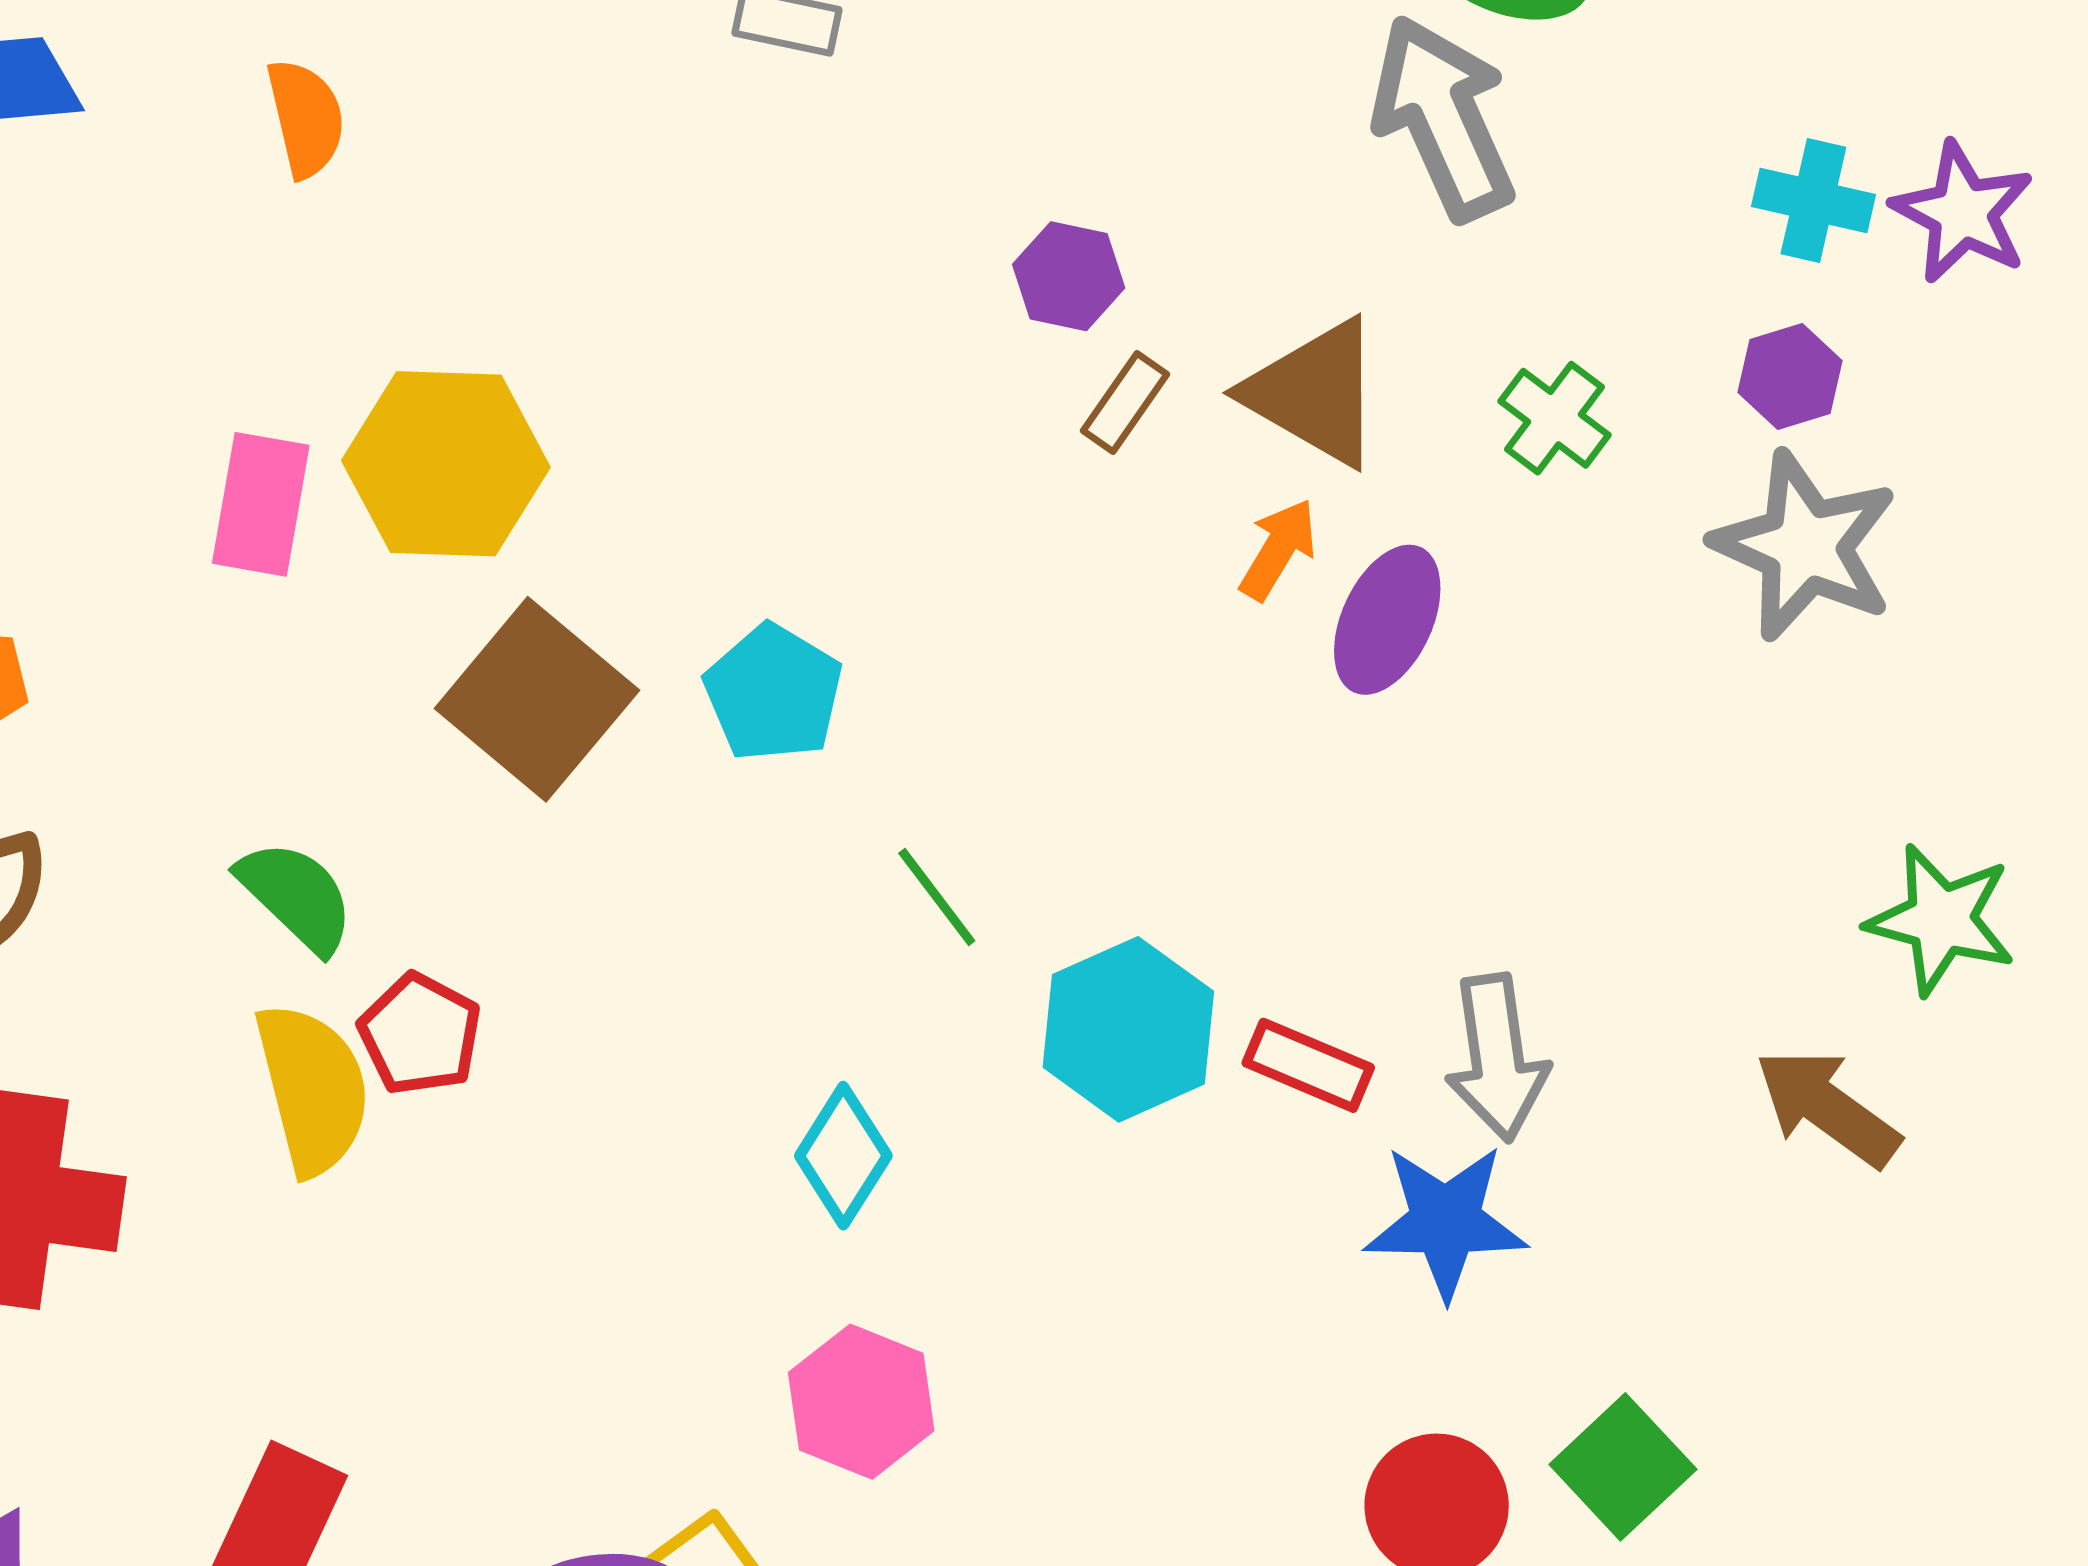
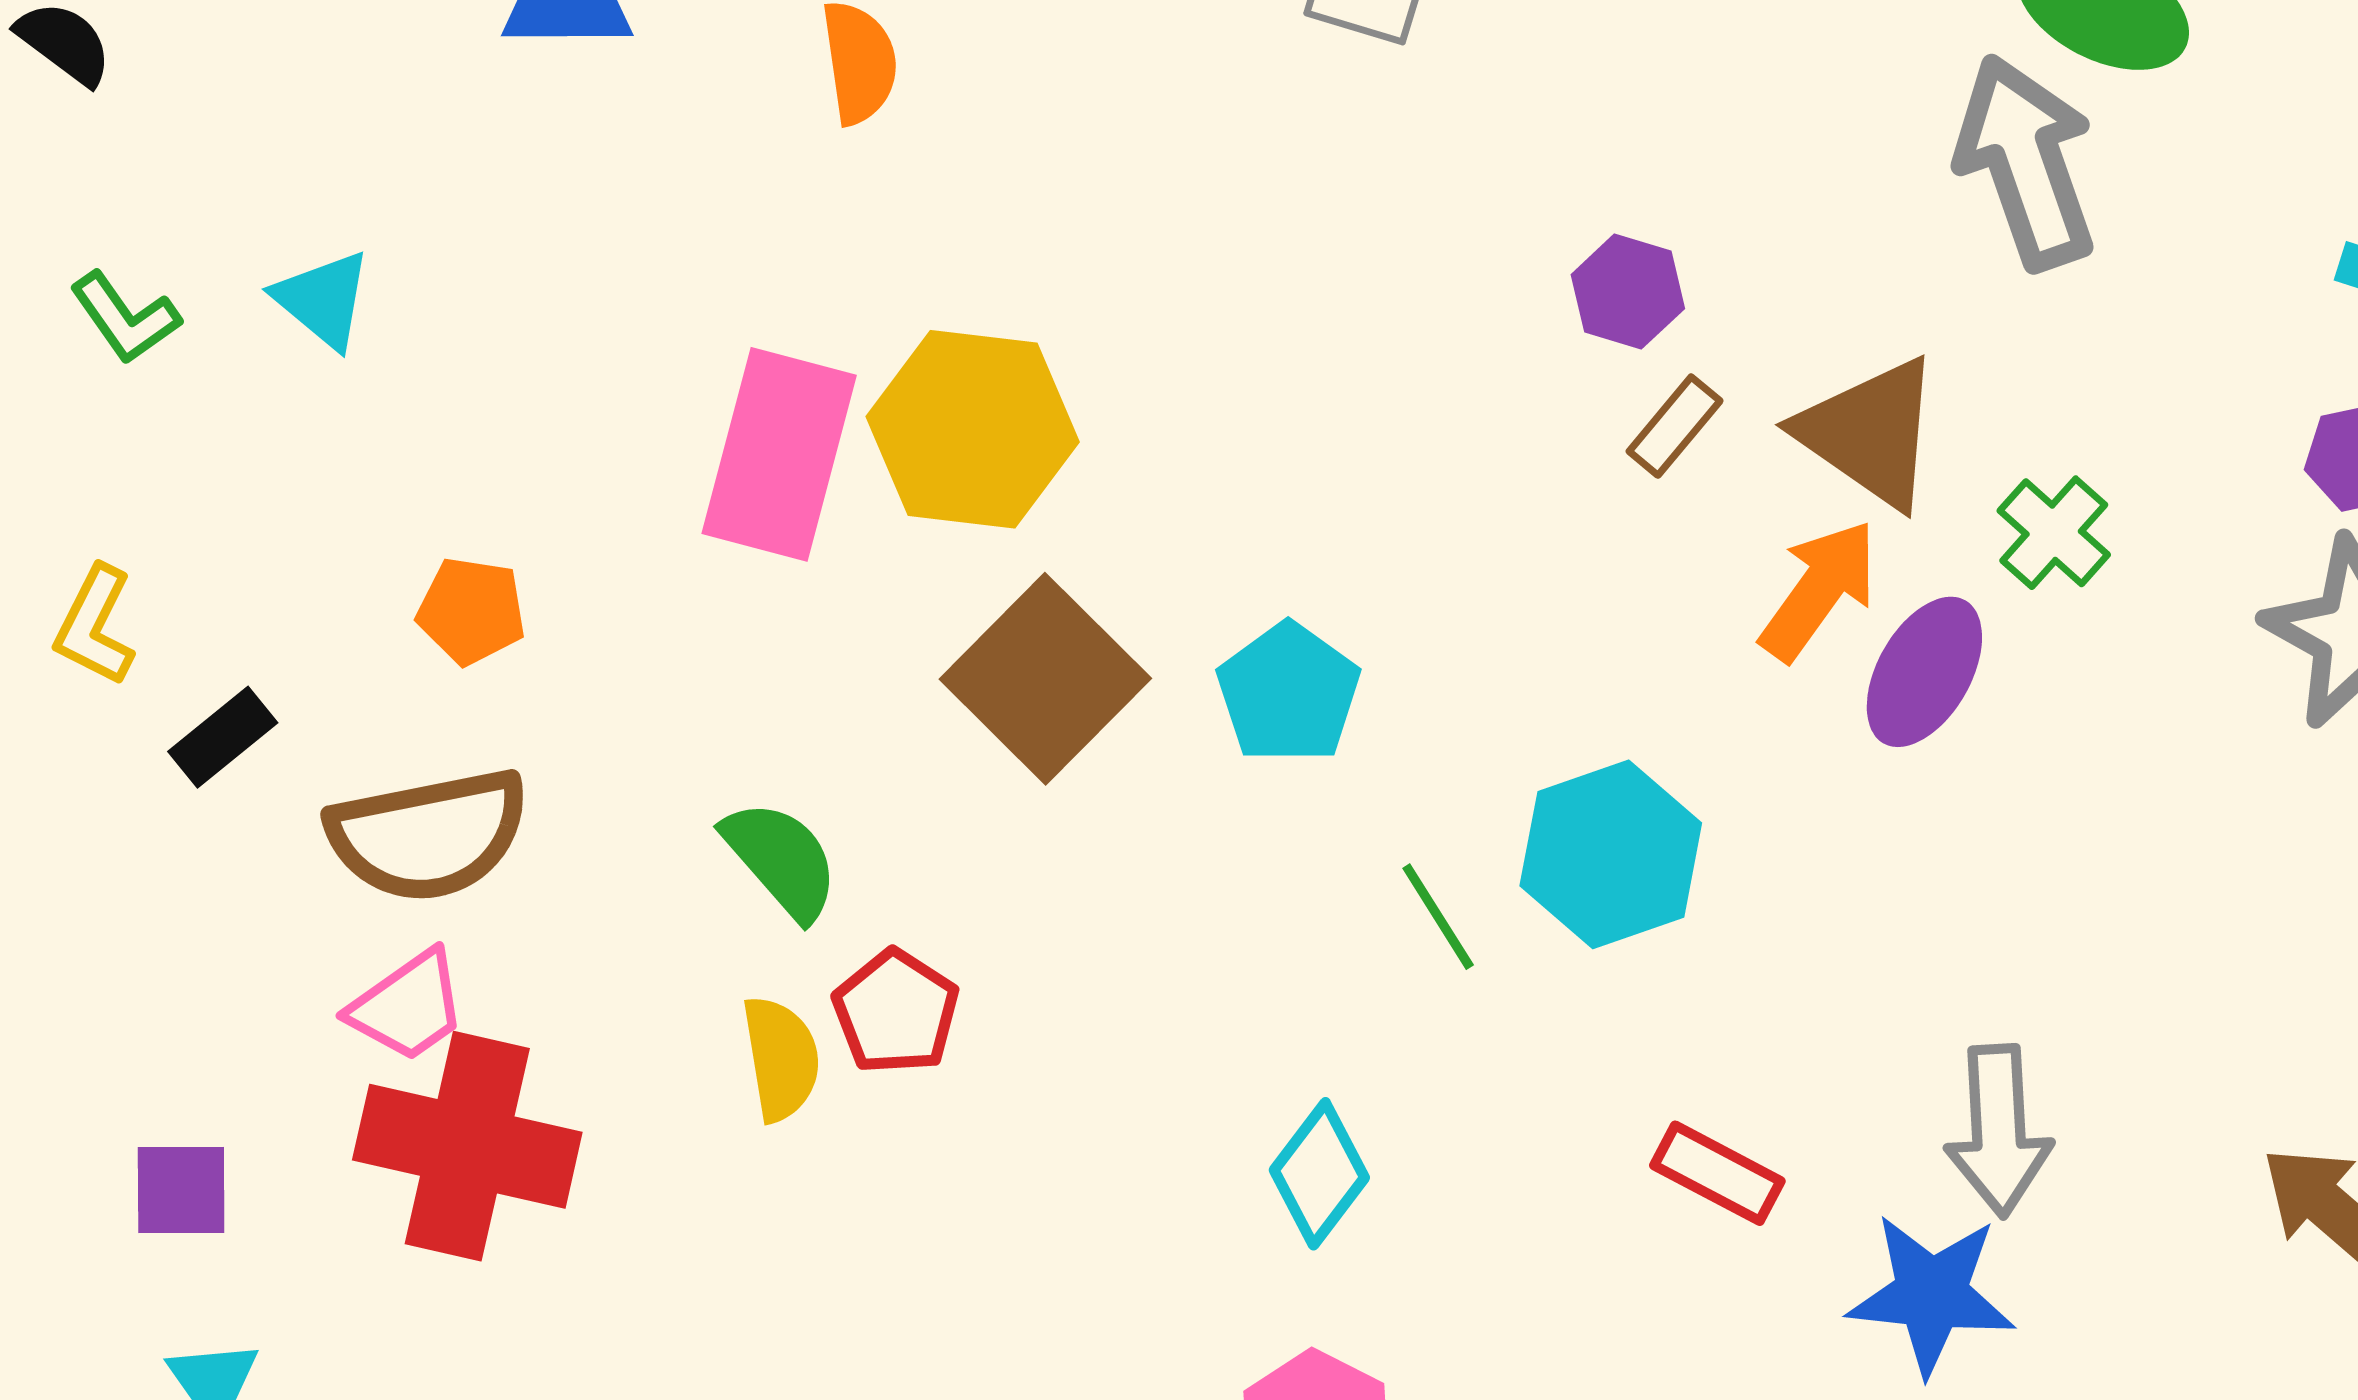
green cross: (1555, 418) -> (2054, 533), moved
pink rectangle: (261, 504) -> (779, 454), size x1.4
orange arrow: (1278, 549) -> (1819, 590), size x1.4
cyan hexagon: (1128, 1029) -> (1611, 854), moved
red rectangle: (1308, 1065) -> (1717, 1173), moved
yellow semicircle: (313, 1089) -> (781, 1059), size x0.7

